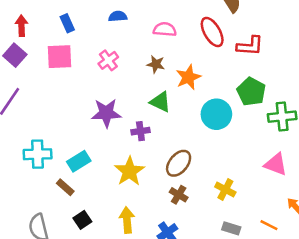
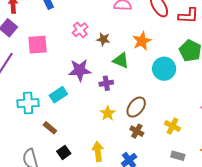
pink square: (60, 57) -> (38, 45), moved
brown star: (156, 64) -> (103, 39), moved
cyan rectangle: (79, 161) -> (58, 95), moved
yellow star: (129, 171) -> (108, 113), moved, size x0.7

